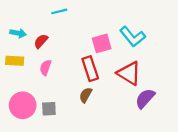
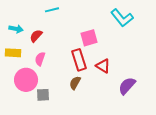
cyan L-shape: (132, 37) -> (122, 18), moved
red triangle: (129, 73) -> (103, 66), moved, size x0.7
pink circle: (23, 105) -> (26, 80), moved

